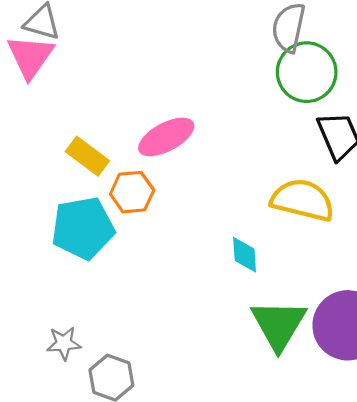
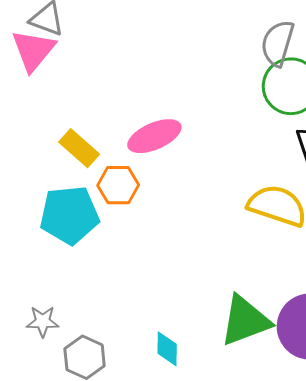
cyan diamond: (245, 255) -> (167, 349), moved
green triangle: (279, 325) -> (245, 321), turned 34

